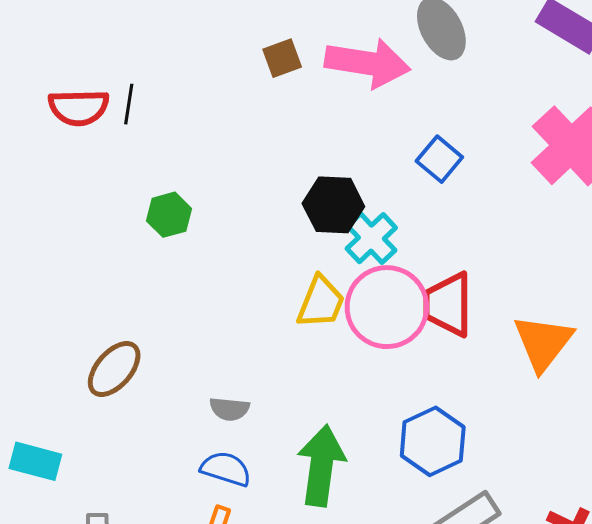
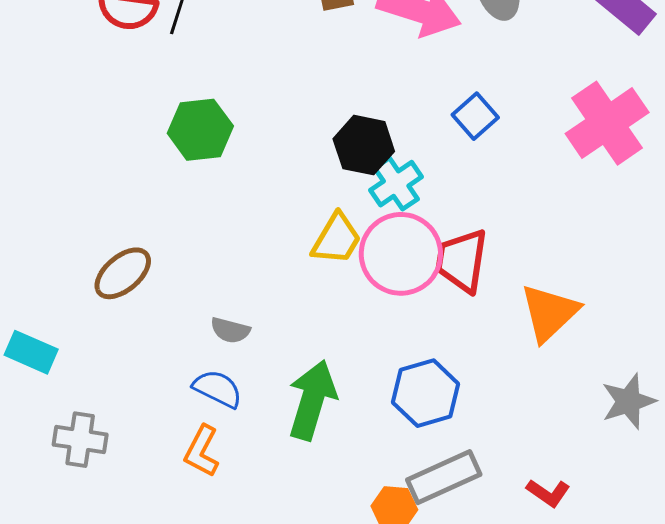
green hexagon: (169, 215) -> (200, 130), size x1.4

